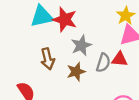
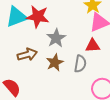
brown arrow: (48, 59) -> (27, 55), turned -84
gray semicircle: (103, 63) -> (80, 64), moved

